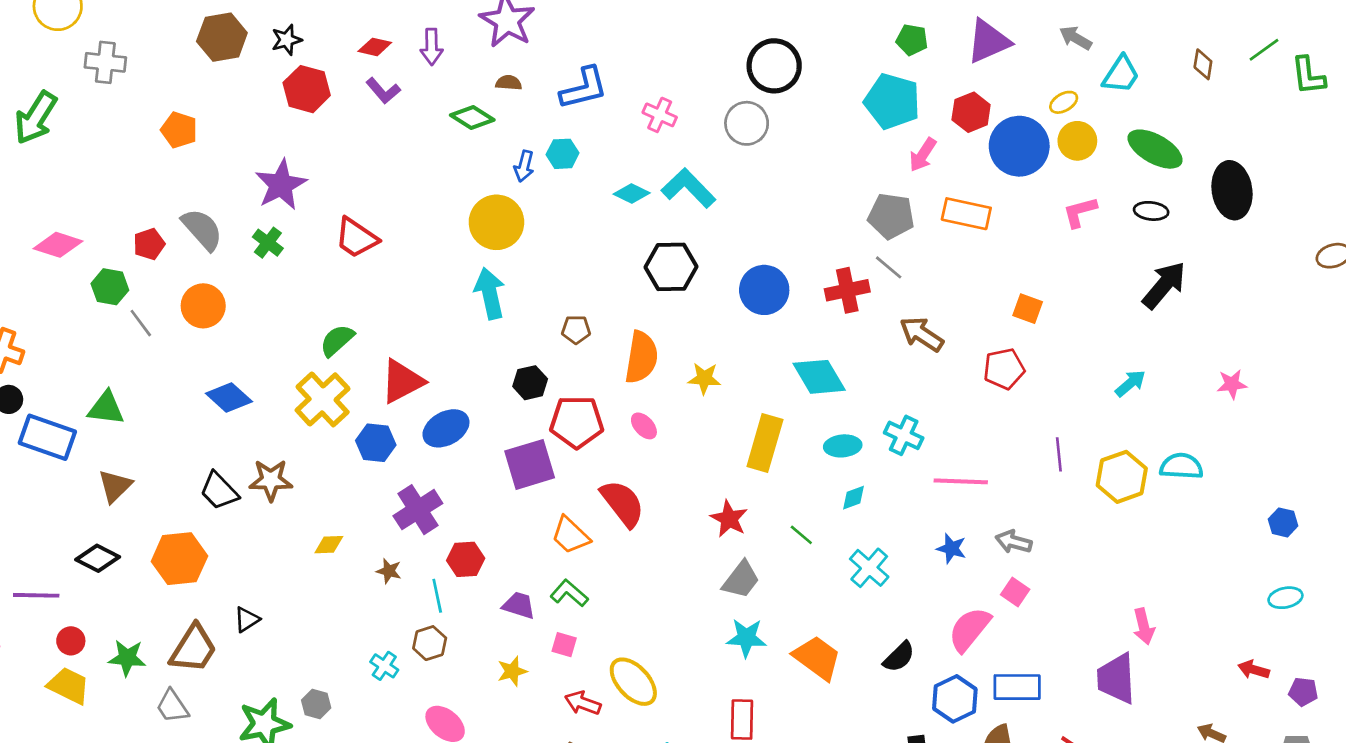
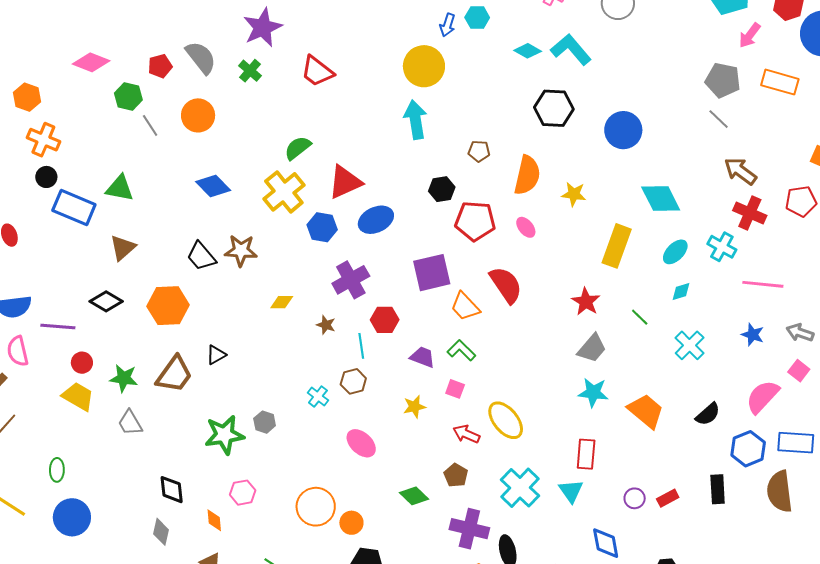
red cross: (847, 290) -> (750, 213), moved, turned 32
cyan ellipse: (843, 446) -> (675, 252), turned -44
purple square: (530, 464) -> (432, 273), moved
gray trapezoid: (172, 706) -> (130, 423), moved

